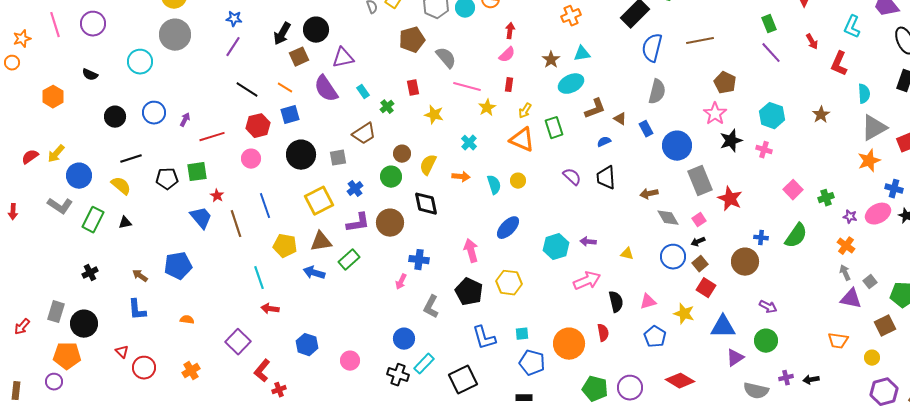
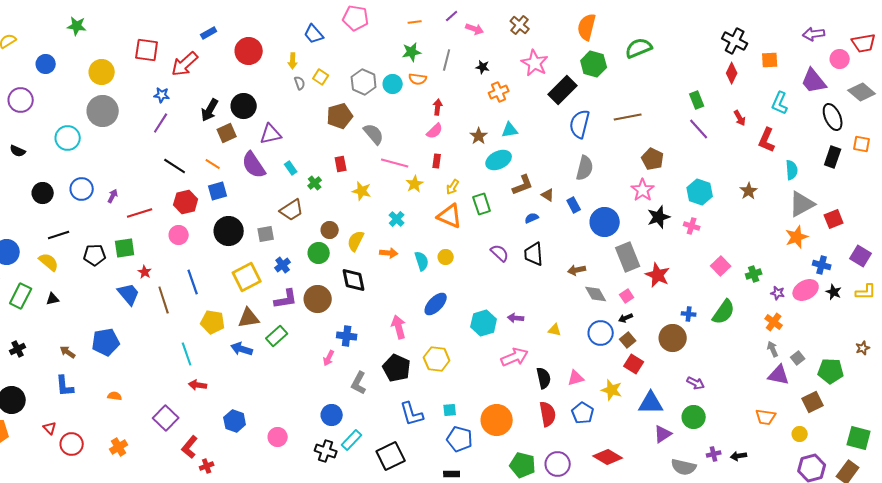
red semicircle: (603, 333) -> (548, 414), moved, size x1.4

